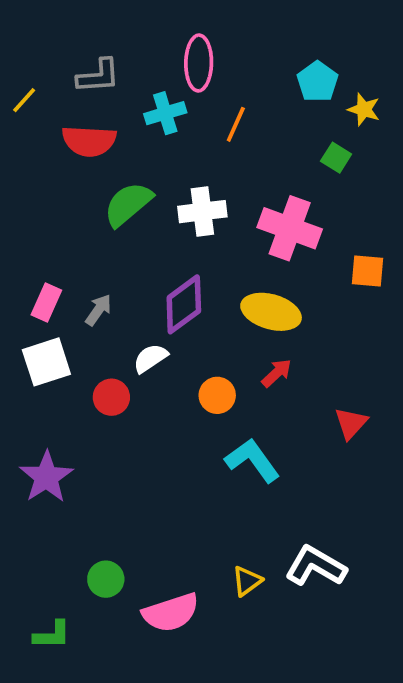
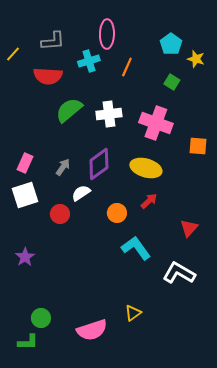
green square: (336, 158) -> (172, 82), moved
gray arrow: (98, 310) -> (63, 167), moved
purple star: (46, 477) -> (25, 257), size x0.7
white L-shape: (316, 566) -> (179, 273), moved
green circle: (106, 579) -> (41, 318), moved

